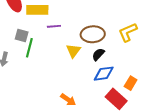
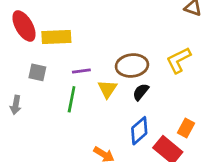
purple line: (54, 26) -> (81, 71), moved
green line: (29, 48) -> (72, 99), moved
blue diamond: (104, 74) -> (139, 131), moved, turned -30

